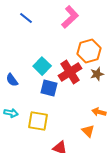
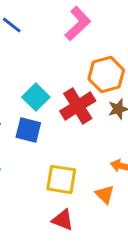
blue square: (49, 88) -> (28, 130), moved
yellow square: (38, 121) -> (61, 179), moved

